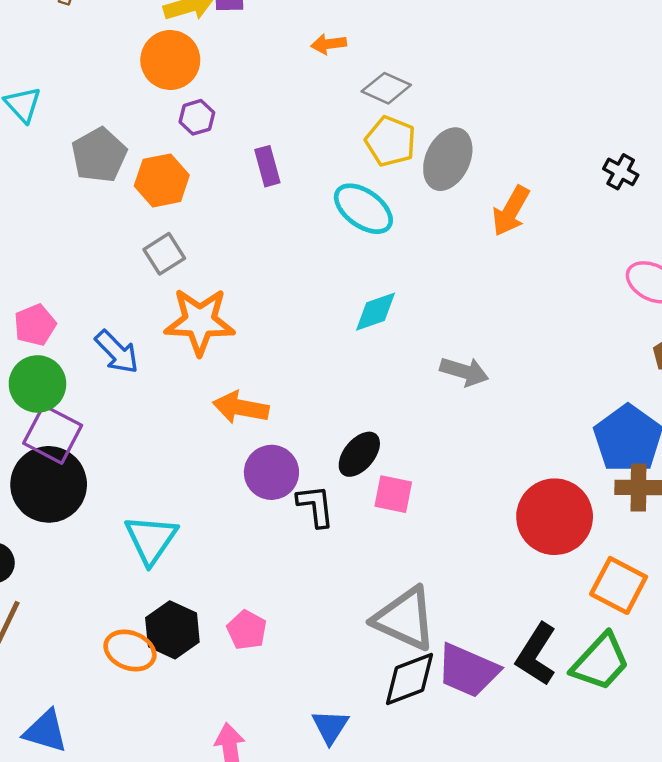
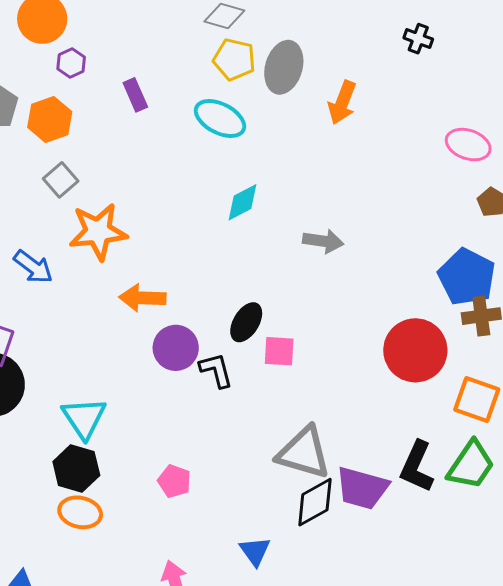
black cross: (621, 172) -> (418, 39), moved
black hexagon: (172, 630) -> (76, 468), moved

